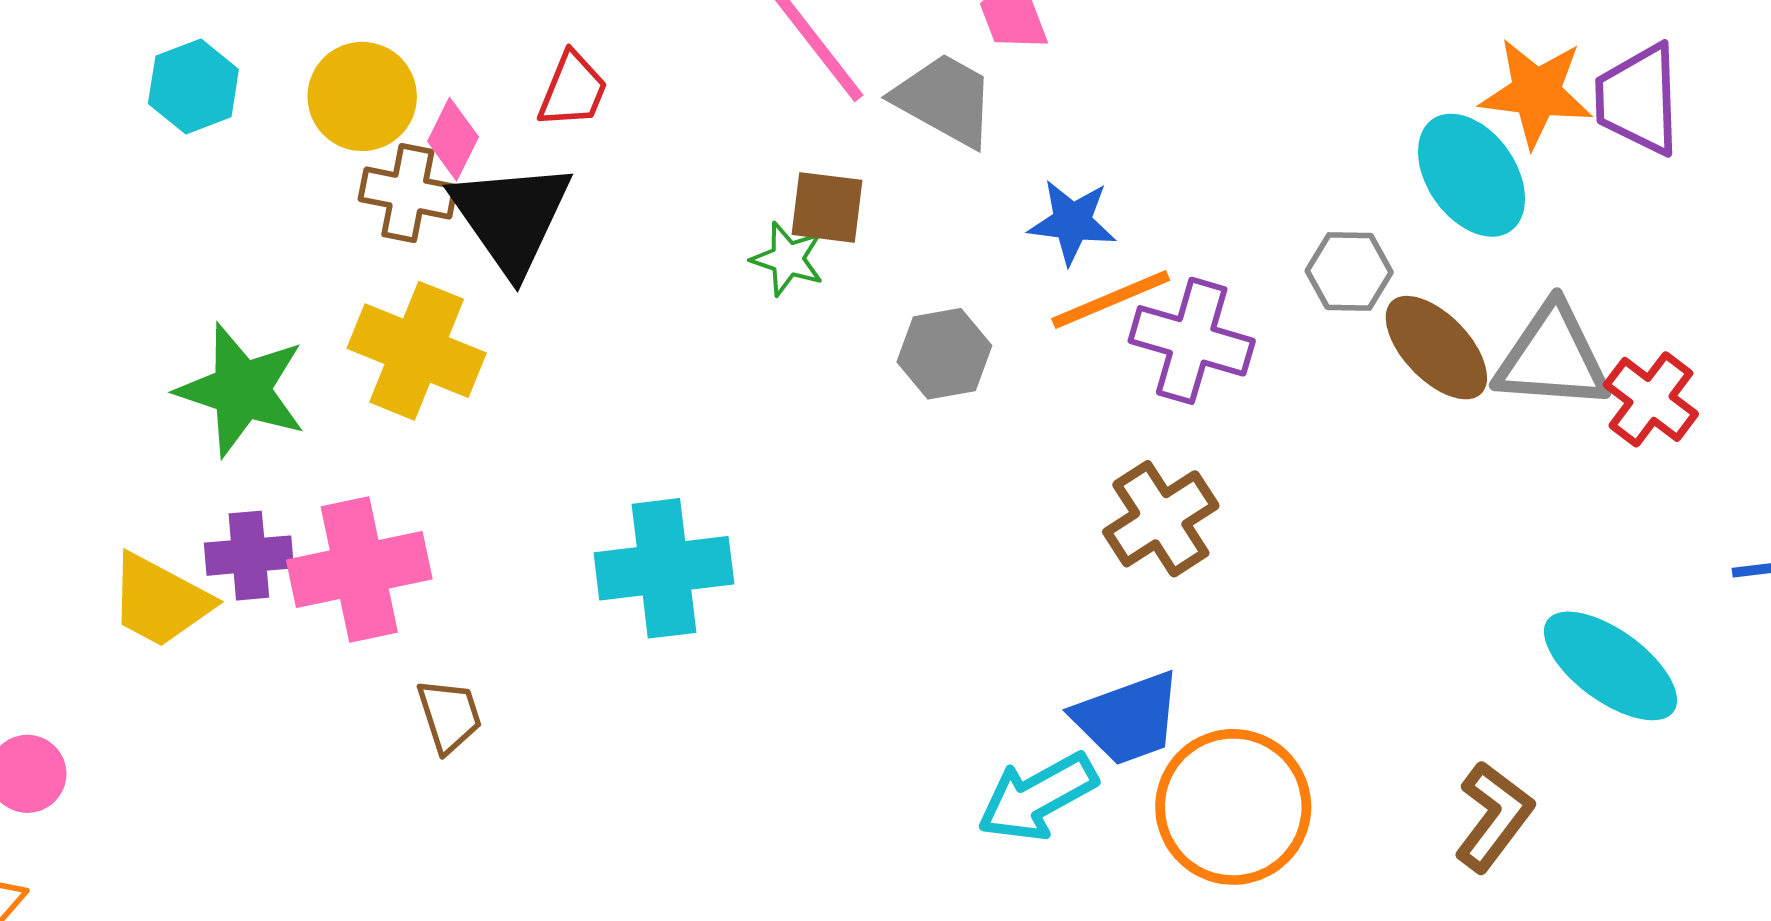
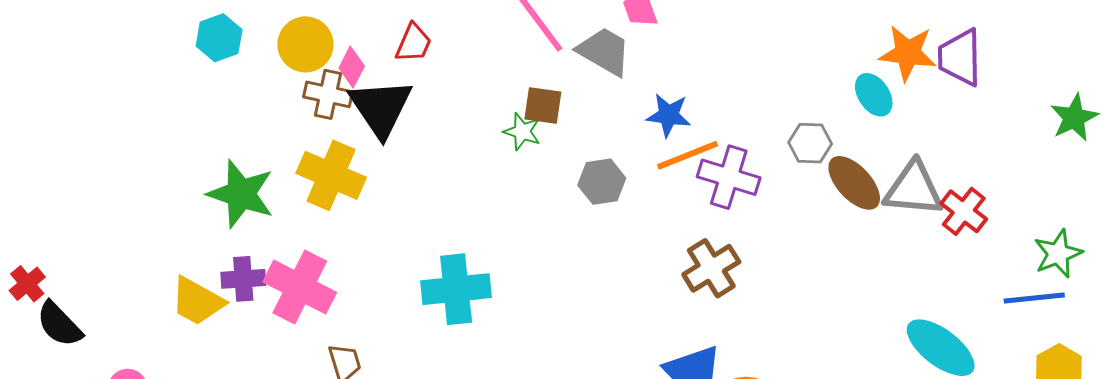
cyan ellipse: (1472, 175) -> (874, 95), size x0.7
pink cross: (359, 570) -> (300, 287), turned 38

